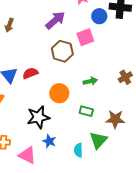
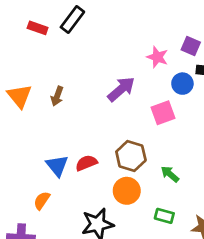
brown hexagon: (62, 51) -> (131, 156), moved
green arrow: (90, 81) -> (170, 174), turned -128

